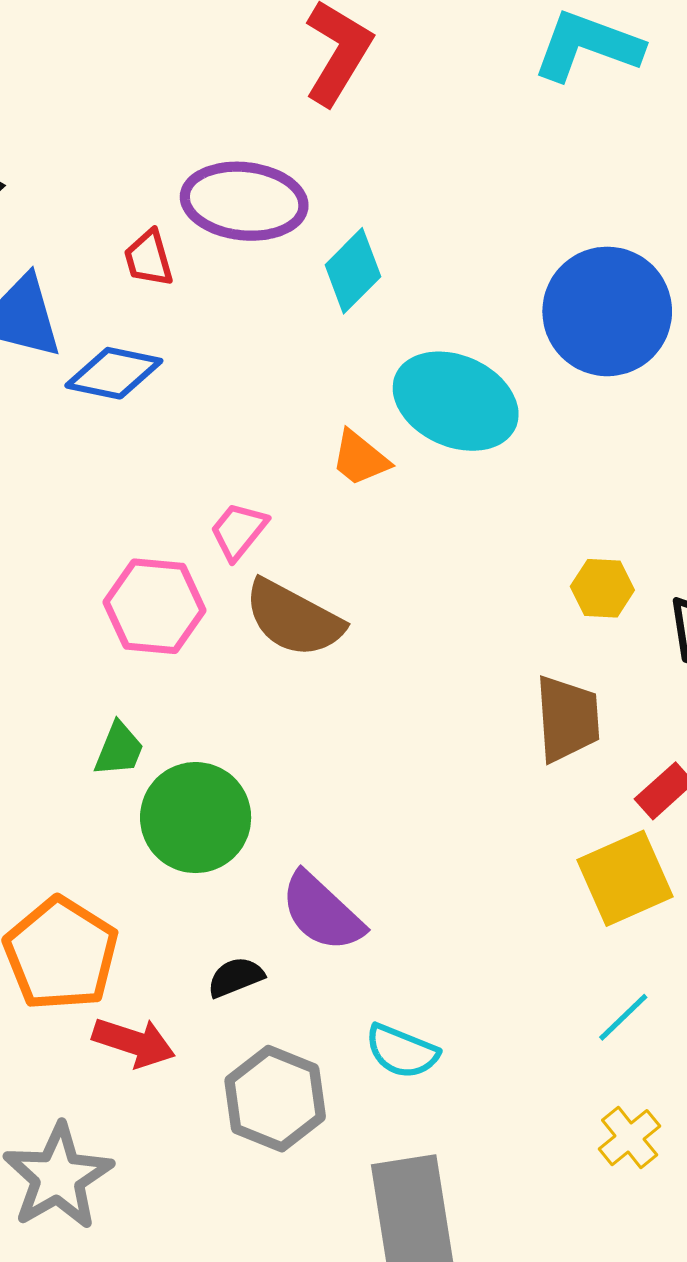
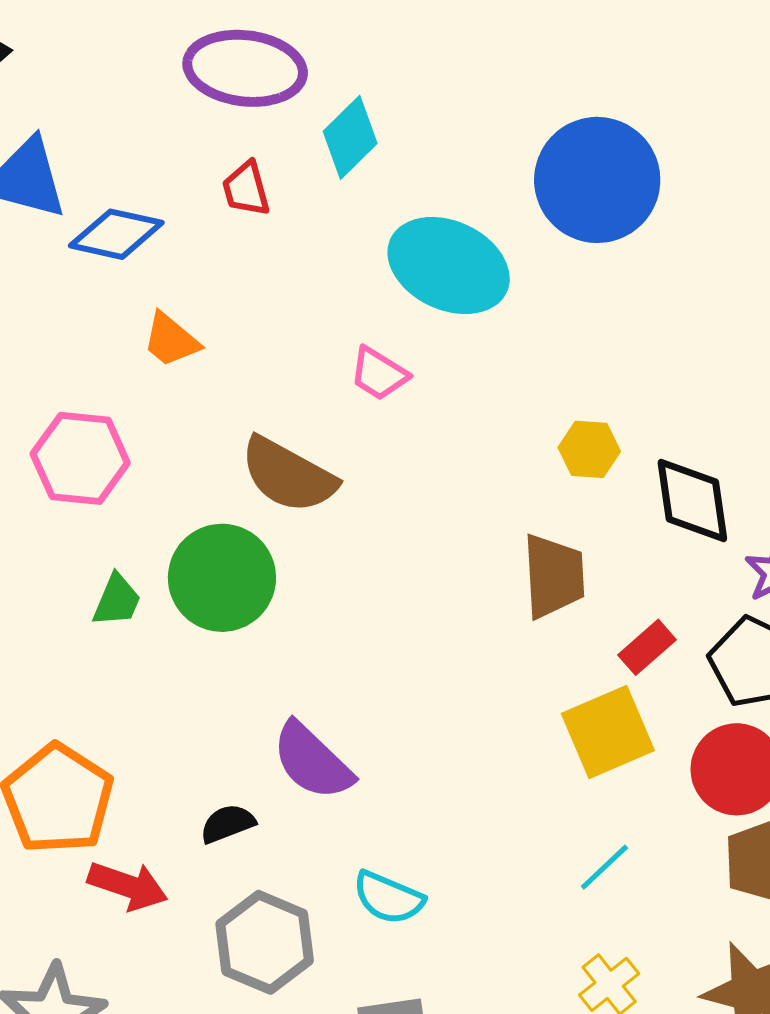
red trapezoid: (149, 258) -> (246, 189), moved
orange trapezoid: (360, 458) -> (171, 340), moved
pink trapezoid: (238, 531) -> (379, 374), moved, turned -98
pink hexagon: (154, 606) -> (80, 458), moved
green circle: (196, 818) -> (222, 578), moved

